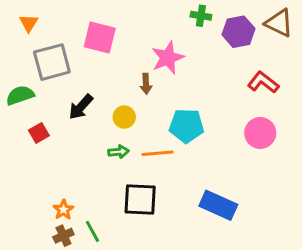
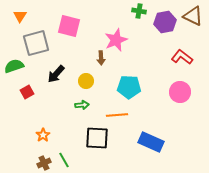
orange line: (158, 153) -> (117, 115), moved
orange star: (63, 210) -> (43, 135), moved

